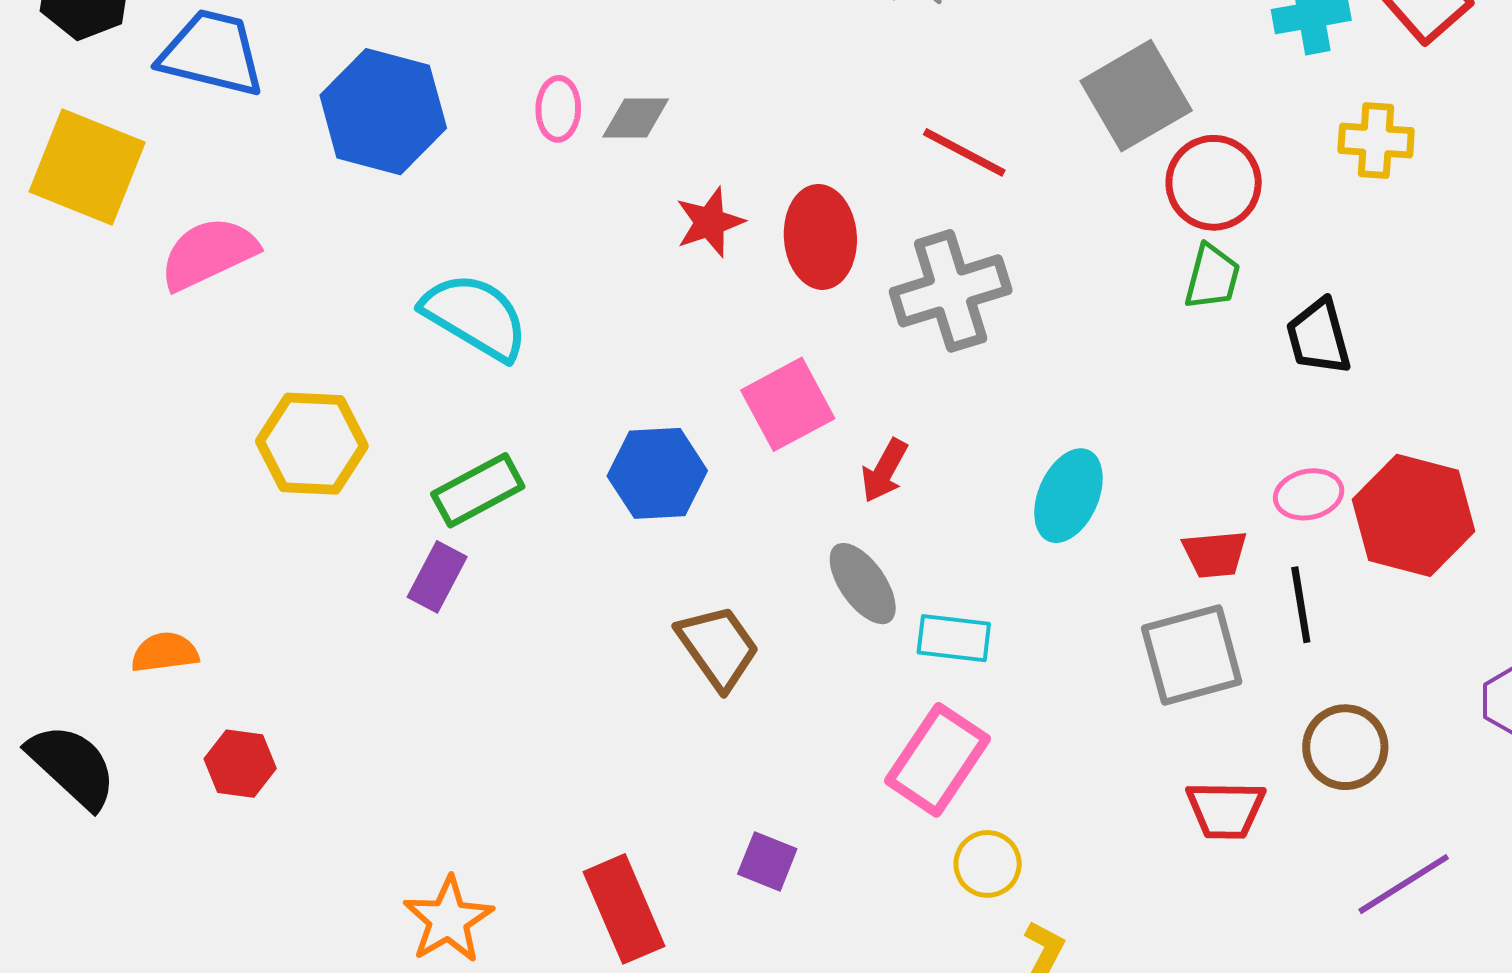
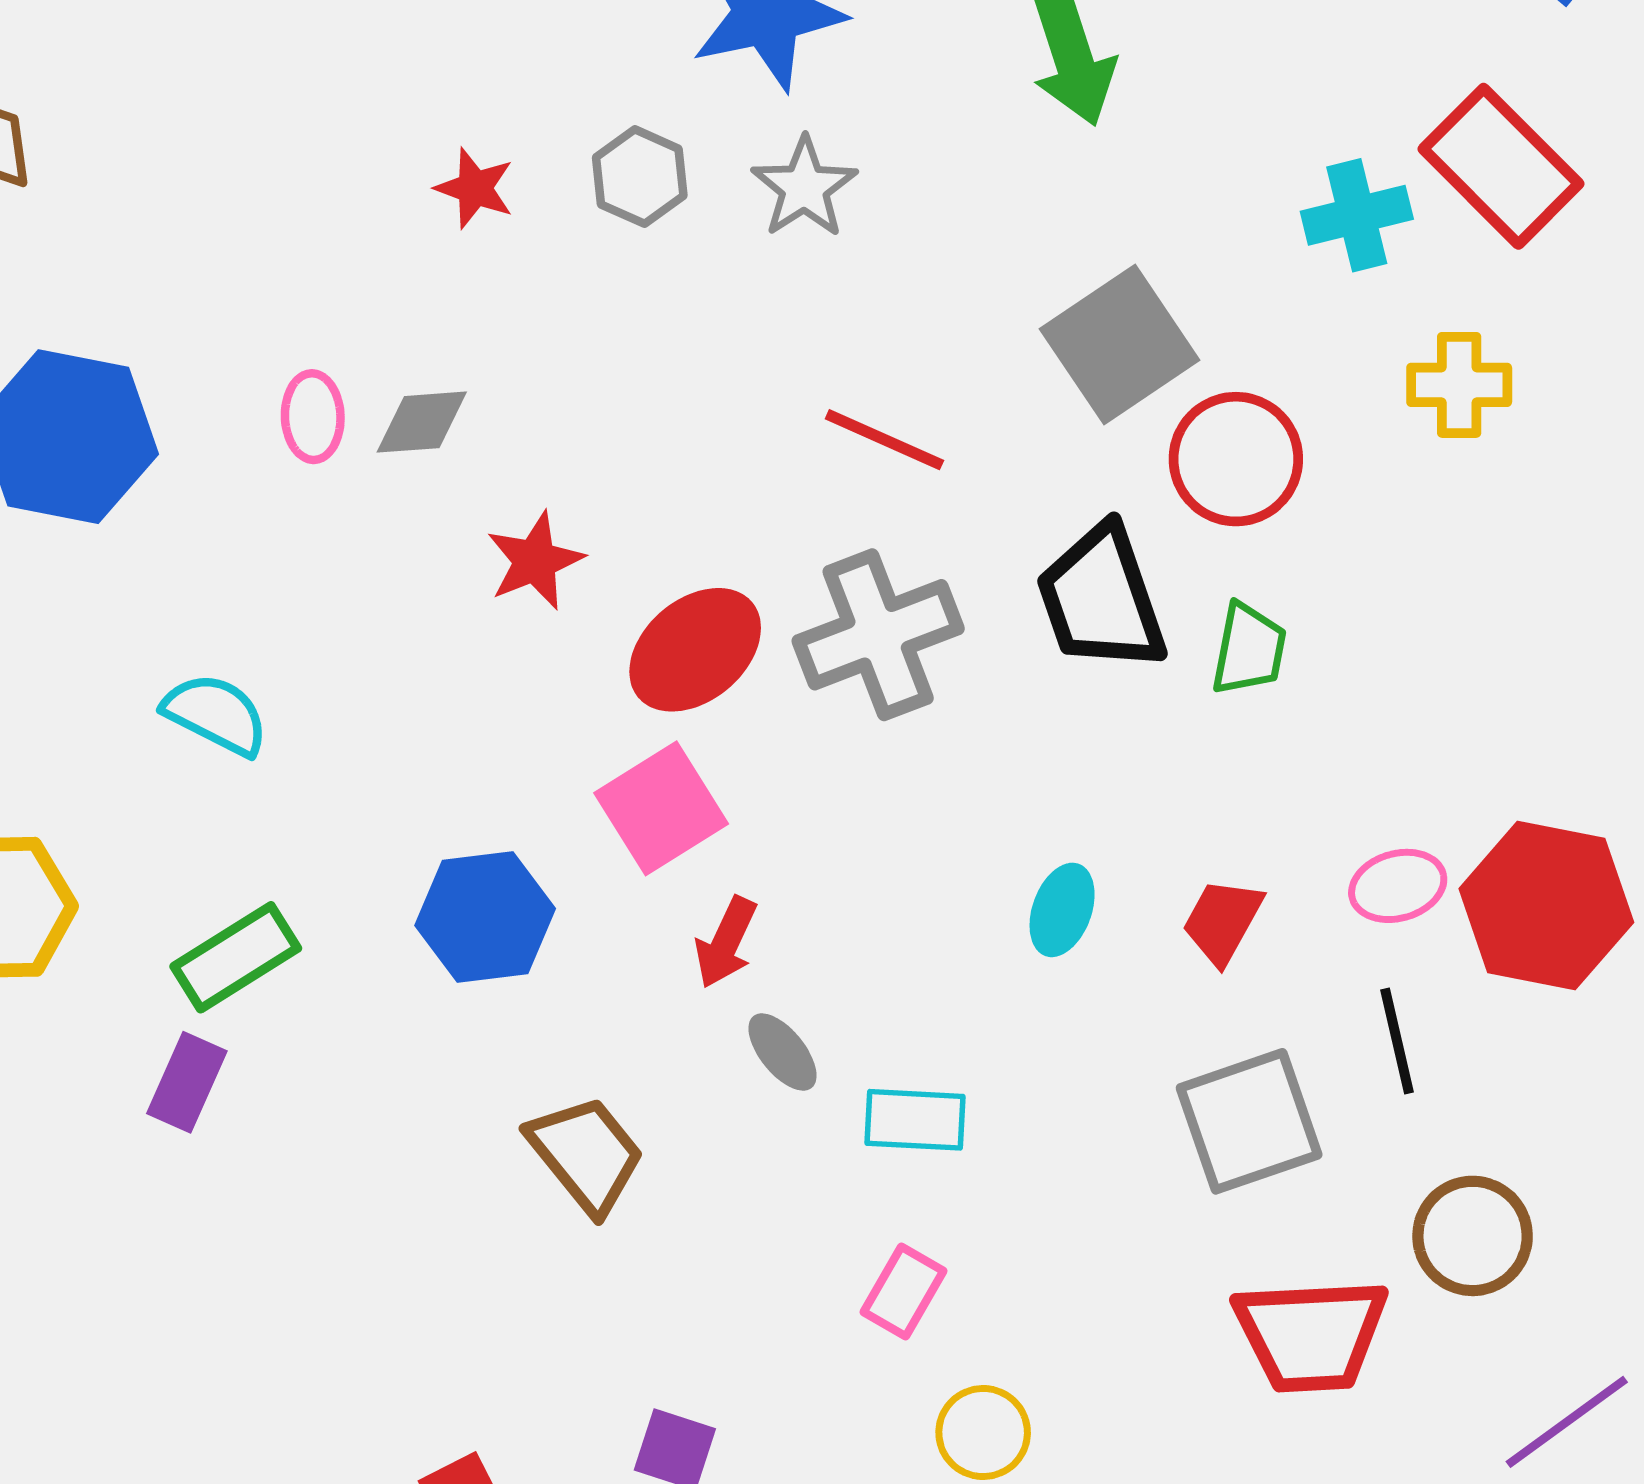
red ellipse: (820, 237) -> (695, 650), moved, turned 58
green trapezoid: (1212, 277) -> (1249, 649), moved
cyan semicircle: (475, 316) -> (216, 714), size x0.7
black trapezoid: (1319, 337) -> (1101, 599), moved, size x1.4
red arrow: (884, 471) -> (726, 942), moved
cyan ellipse: (1068, 496) -> (1062, 910), size x0.7
red trapezoid: (1215, 554) -> (1222, 921), moved, turned 128
gray ellipse: (863, 584) -> (782, 1052), size x0.7
pink rectangle: (938, 760) -> (903, 1292), size x0.6
red trapezoid: (1226, 810) -> (1311, 1335), size x1.4

